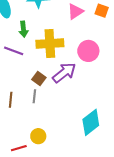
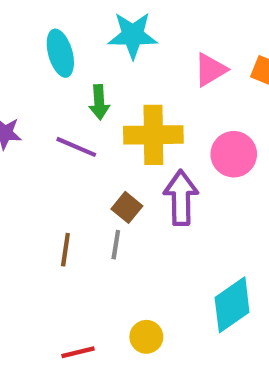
purple arrow: (64, 73) -> (181, 198), turned -55
yellow circle: (38, 136) -> (146, 337), moved

